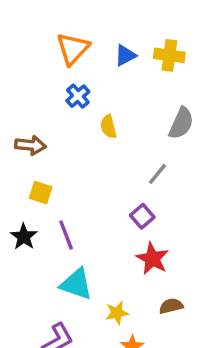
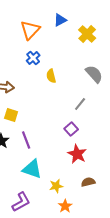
blue triangle: (125, 55) -> (60, 20), moved
yellow cross: (169, 55) -> (87, 34), turned 36
gray semicircle: (181, 123) -> (94, 74), turned -66

